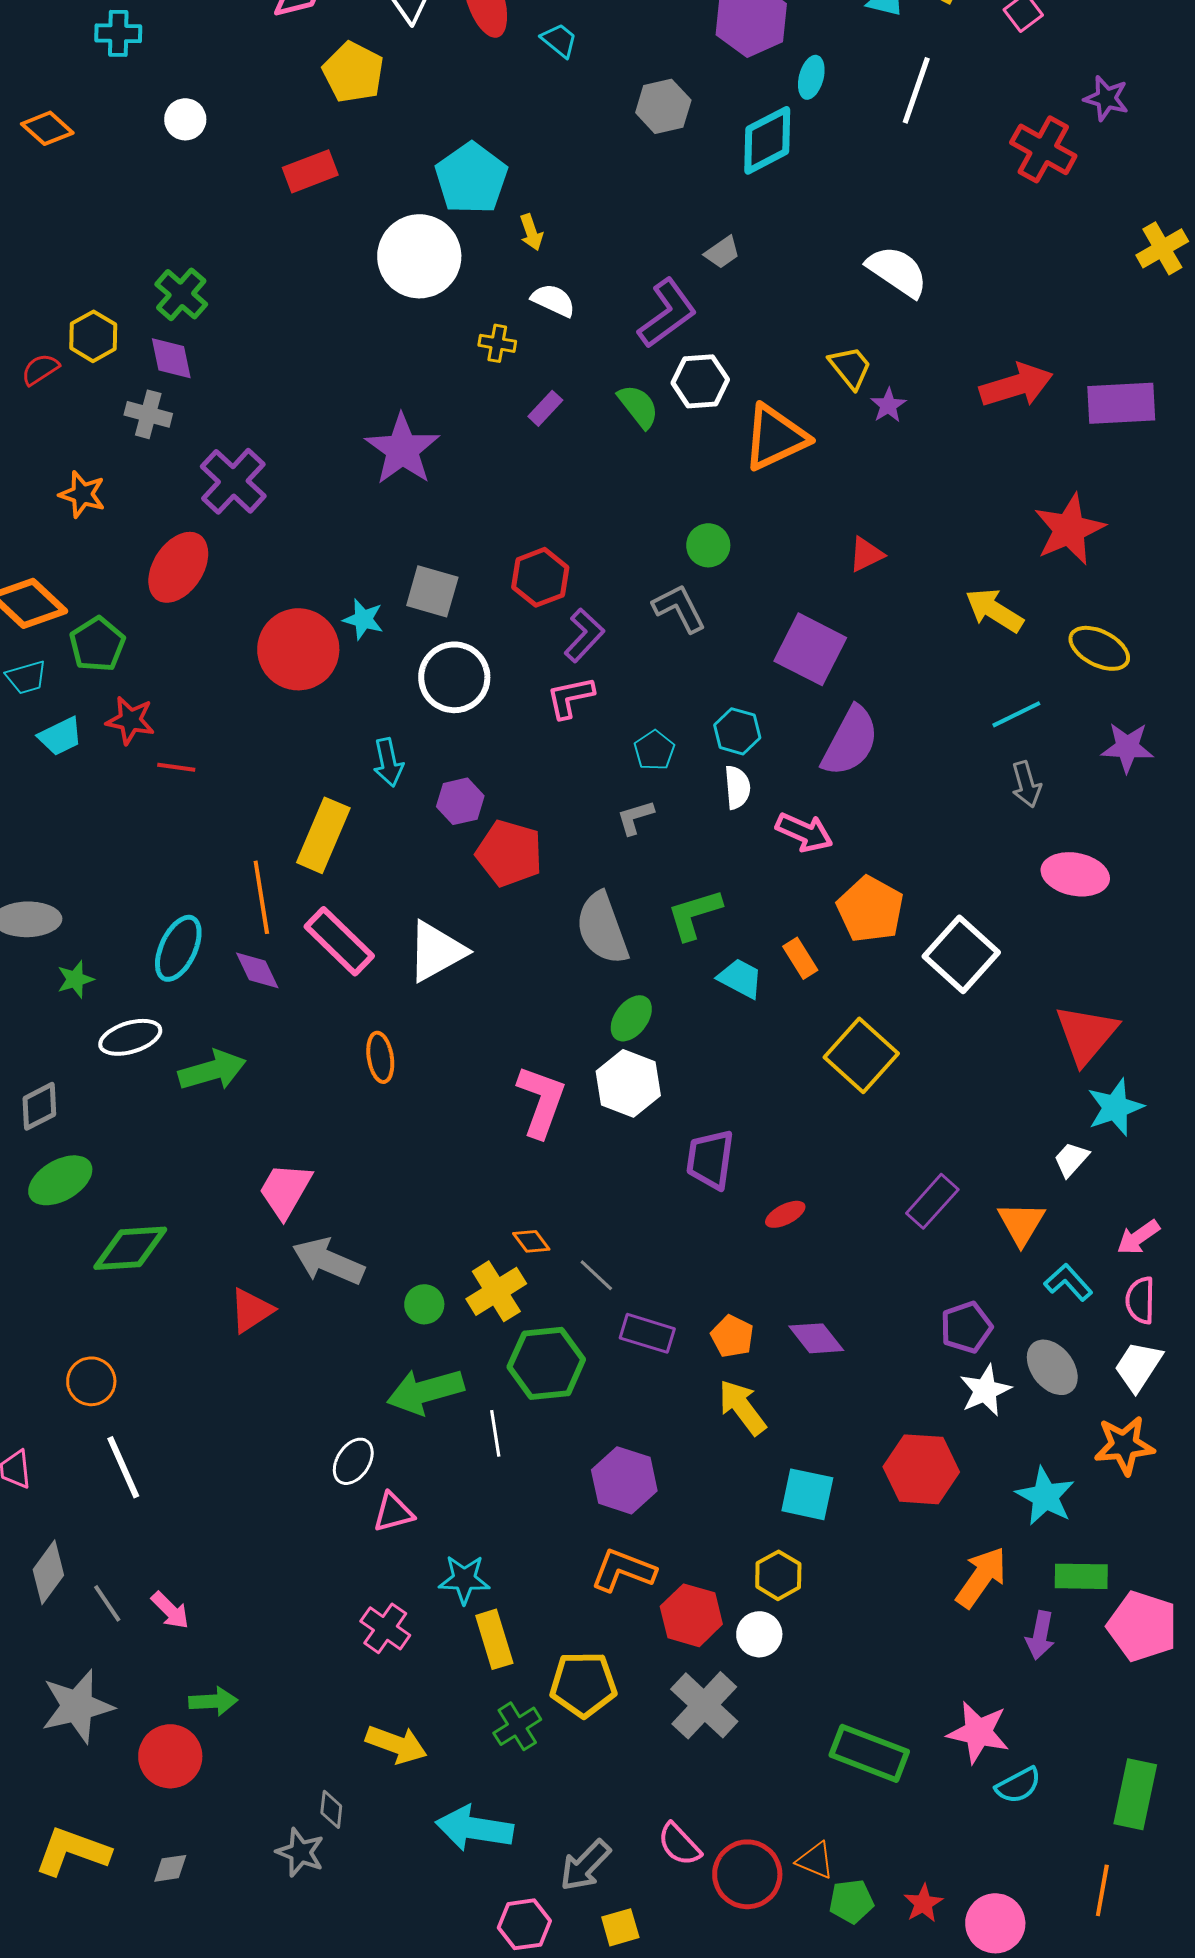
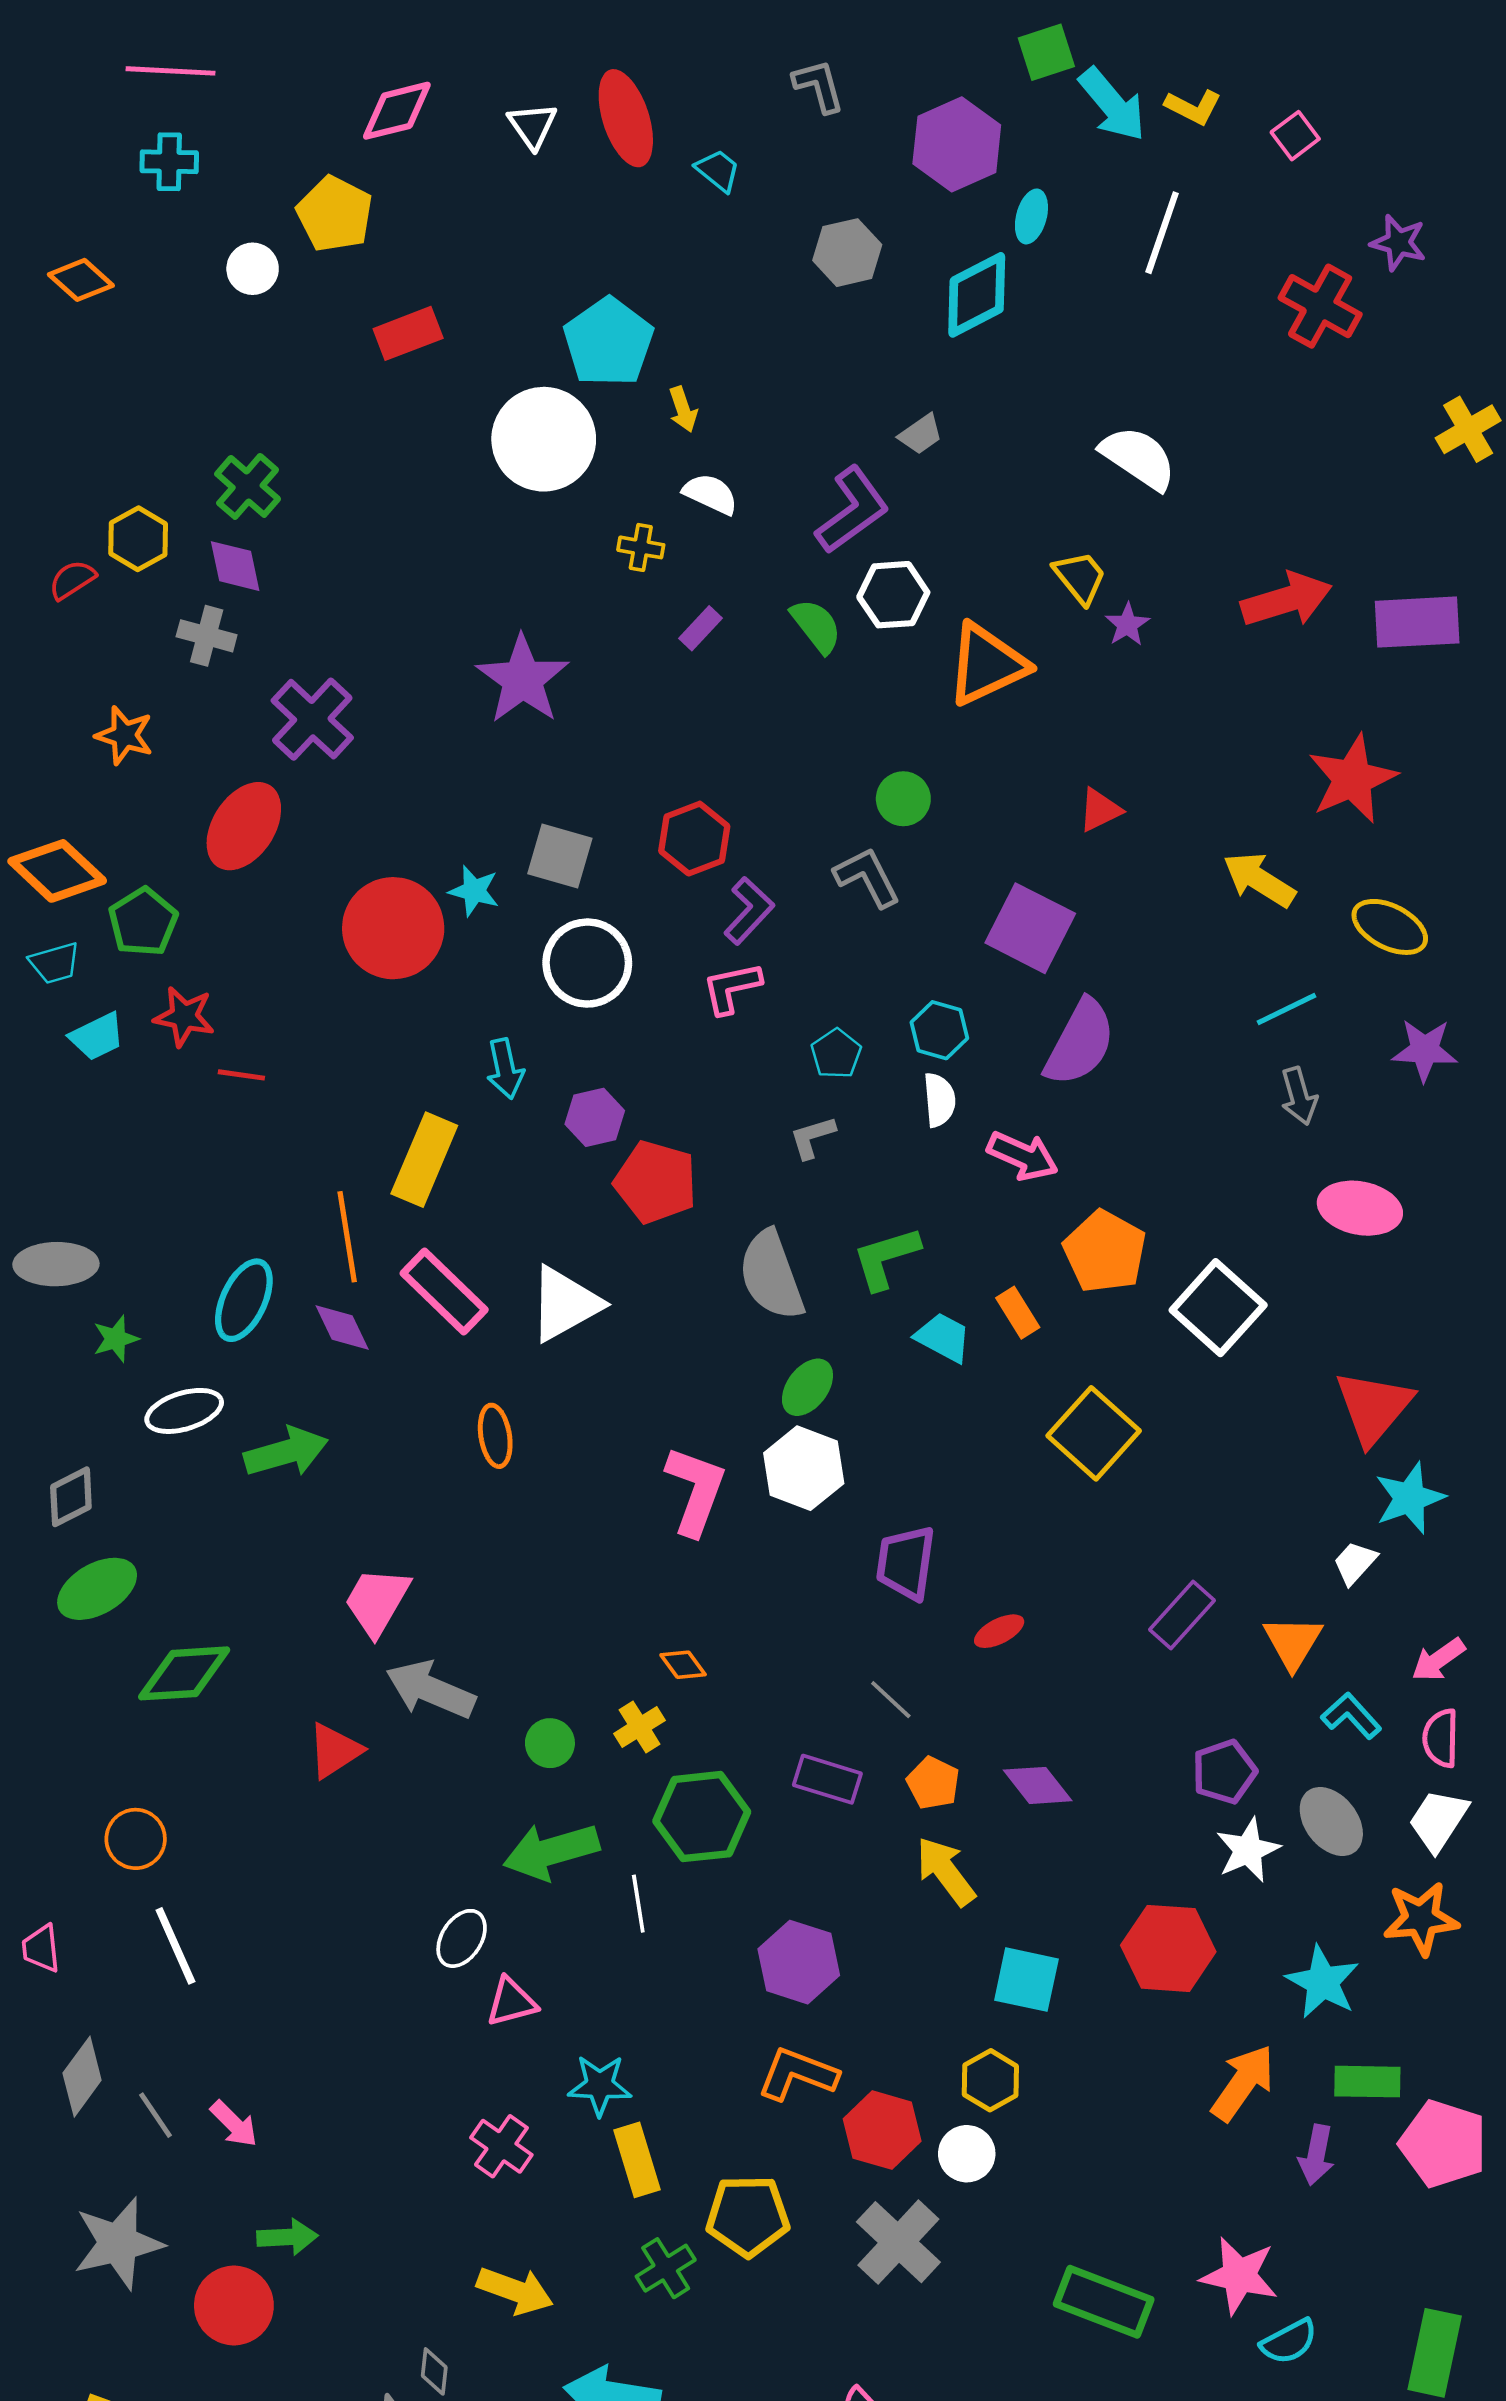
yellow pentagon: (353, 72) -> (335, 214), moved
gray line: (596, 1275) -> (891, 1700), moved
yellow cross: (496, 1291) -> (640, 1727), size x0.7

